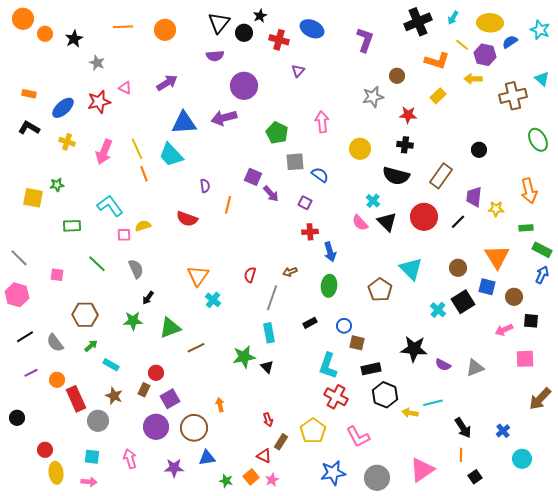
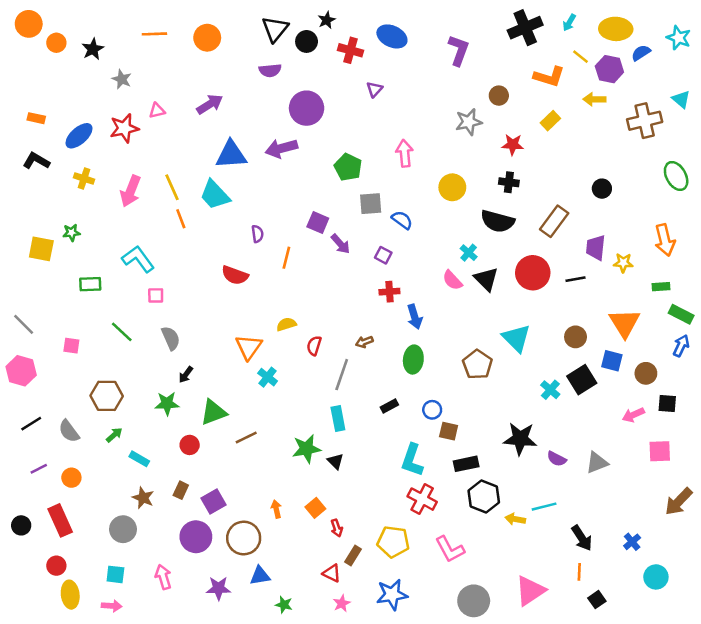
pink triangle: (125, 88) -> (157, 111), turned -40
black line: (458, 222) -> (576, 279), turned 35
yellow semicircle: (143, 226) -> (286, 324), moved
red circle: (156, 373) -> (190, 445), moved
red rectangle: (76, 399) -> (60, 520), moved
yellow pentagon: (313, 431) -> (393, 542), turned -30
blue star: (333, 473) -> (392, 595), moved
orange square: (251, 477) -> (315, 508), moved

